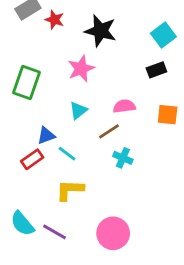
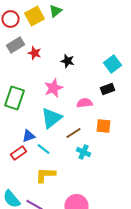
black star: (101, 31) -> (68, 61), size x0.6
pink semicircle: (124, 106) -> (84, 103), moved
cyan triangle: (78, 110) -> (52, 118), size x1.6
orange square: (168, 115) -> (104, 126), moved

